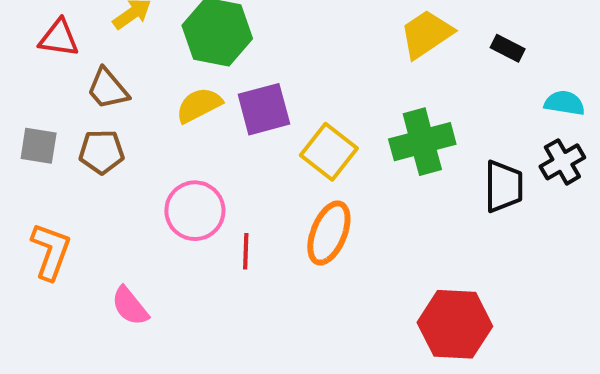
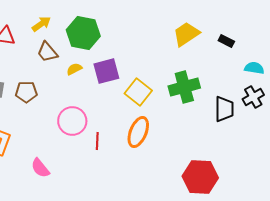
brown trapezoid: (108, 89) -> (47, 52), moved
yellow semicircle: (199, 105) -> (74, 69), size x0.7

